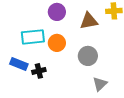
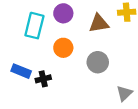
cyan rectangle: (33, 37) -> (34, 26), moved, turned -70
gray triangle: (100, 84) -> (124, 93), moved

